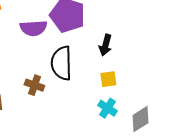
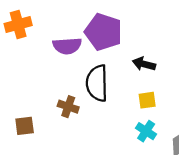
black arrow: (105, 45) -> (144, 64), turned 90

